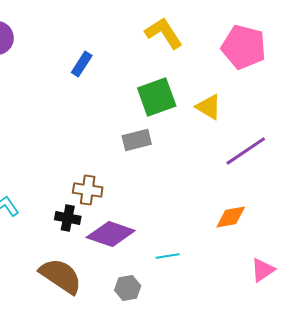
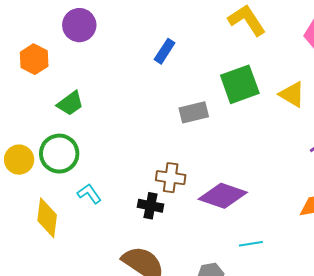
gray rectangle: (137, 140) -> (194, 112), moved
purple diamond: (111, 234) -> (223, 196), moved

